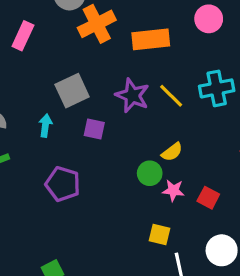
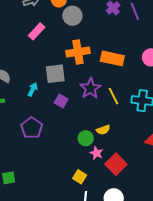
orange cross: (97, 24) -> (78, 52), moved
red square: (208, 198) -> (116, 164), size x1.5

